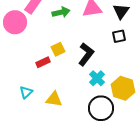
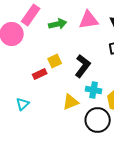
cyan cross: (97, 78) -> (94, 90), turned -35
yellow triangle: (54, 99) -> (71, 102), moved, turned -30

